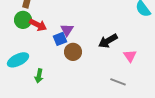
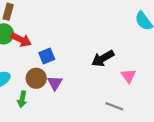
purple triangle: (67, 30) -> (55, 83), moved
brown circle: (73, 52) -> (36, 78), moved

